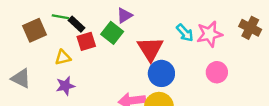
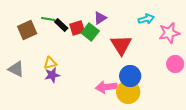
cyan arrow: (185, 33) -> (146, 19), moved, turned -63
red square: (86, 41) -> (77, 28), moved
yellow triangle: (63, 57) -> (50, 63), moved
blue circle: (161, 73) -> (130, 76), moved

